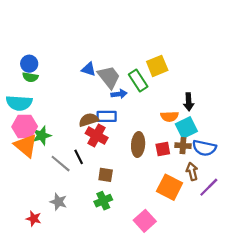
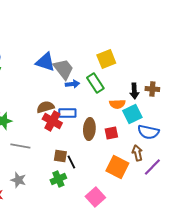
blue triangle: (89, 69) -> (45, 62), size x1.5
green rectangle: (138, 81) -> (95, 83), moved
blue rectangle: (107, 116) -> (67, 113), moved
brown cross: (183, 146) -> (152, 89), moved
black line: (79, 157) -> (71, 162), moved
gray line: (61, 164) -> (20, 146), turned -30

